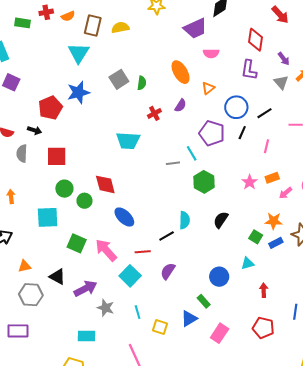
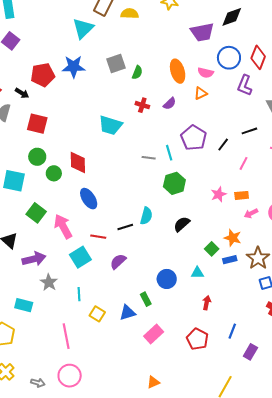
pink semicircle: (211, 53) -> (206, 73), moved
blue circle: (236, 107) -> (229, 58), moved
red cross: (154, 113) -> (142, 105), turned 32

